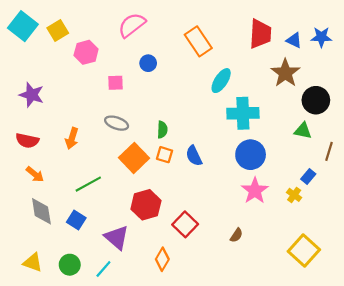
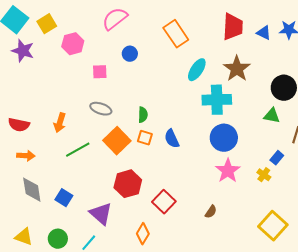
brown star: (285, 73) -> (237, 69), moved
purple star: (32, 95) -> (23, 51), moved
orange arrow: (35, 174) -> (26, 156), turned -36
green line: (88, 184) -> (78, 150), moved

